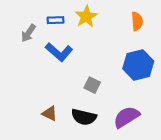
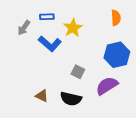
yellow star: (86, 17) -> (73, 28), moved
purple semicircle: (126, 117) -> (107, 86), moved

